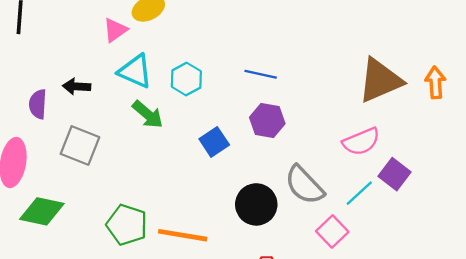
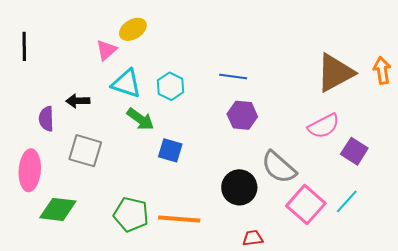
blue square: (214, 142) -> (170, 150), moved, turned -35
cyan line: (359, 193) -> (347, 201), moved
pink square: (332, 231) -> (306, 205), size x1.4

